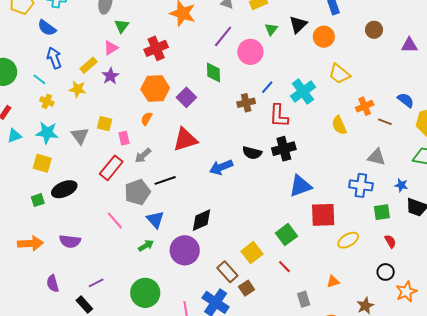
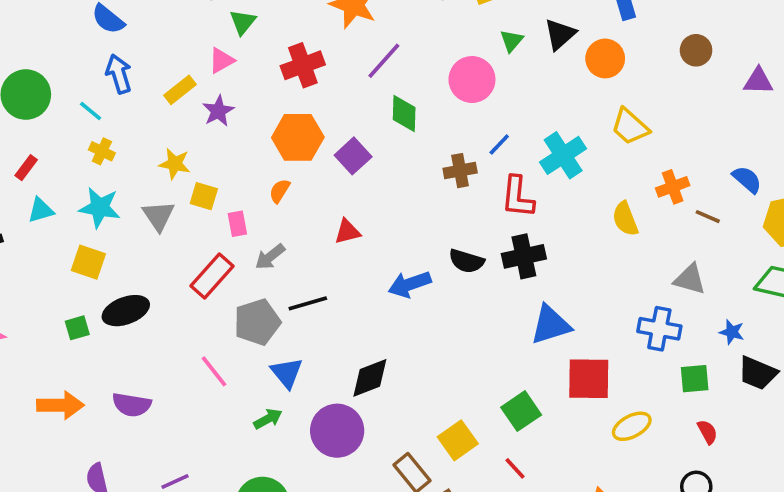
purple line: (223, 36) -> (384, 61), moved
yellow star: (78, 89) -> (175, 164), moved
red triangle: (185, 140) -> (347, 232), size x0.6

